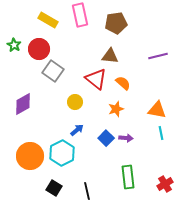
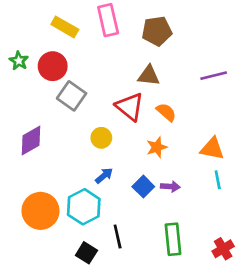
black square: (54, 188) -> (86, 253), moved
black line: (87, 191) -> (118, 237), moved

